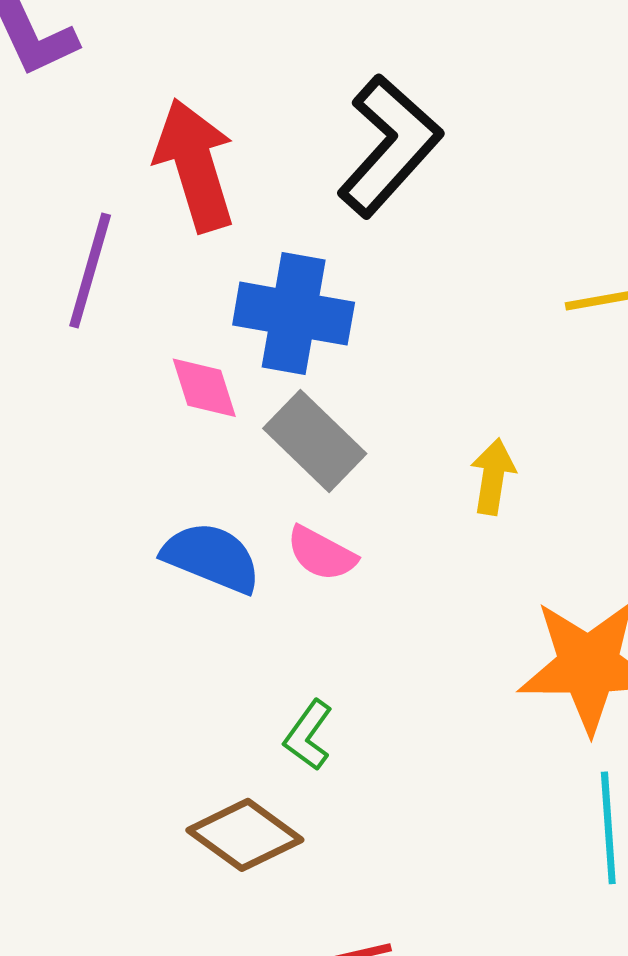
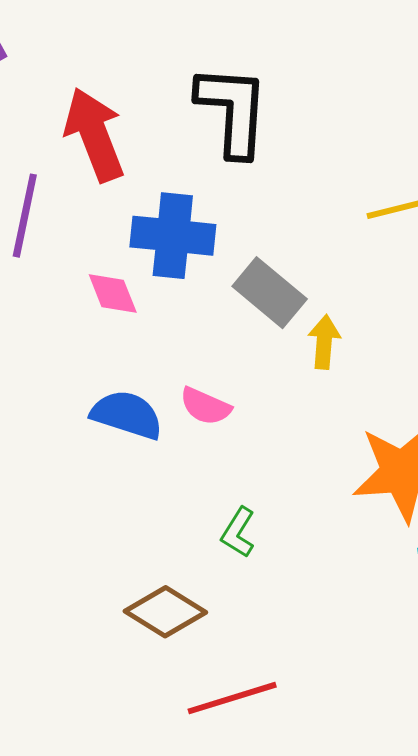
black L-shape: (389, 146) -> (233, 111), turned -34
gray rectangle: (315, 441) -> (270, 293), moved
green L-shape: (308, 735) -> (238, 532), moved

